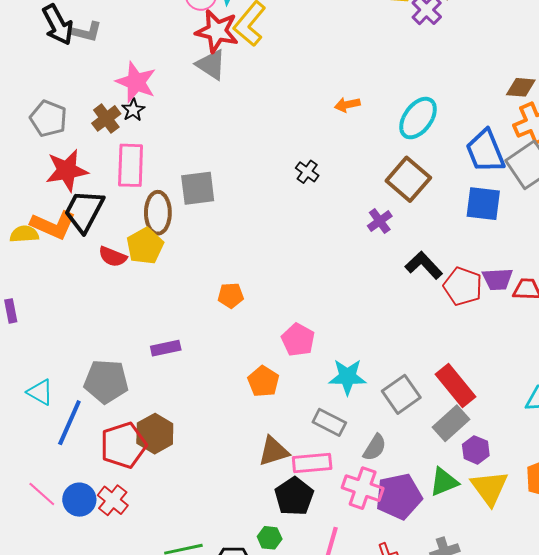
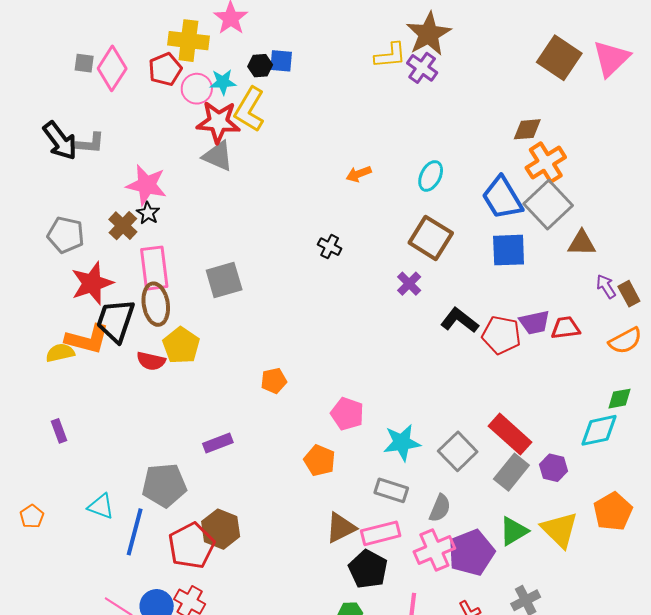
cyan ellipse: (418, 118) -> (431, 176), size x0.7
brown ellipse: (158, 213) -> (156, 304), moved
purple hexagon: (476, 450) -> (554, 468), moved
pink cross: (363, 488) -> (434, 550), turned -33

